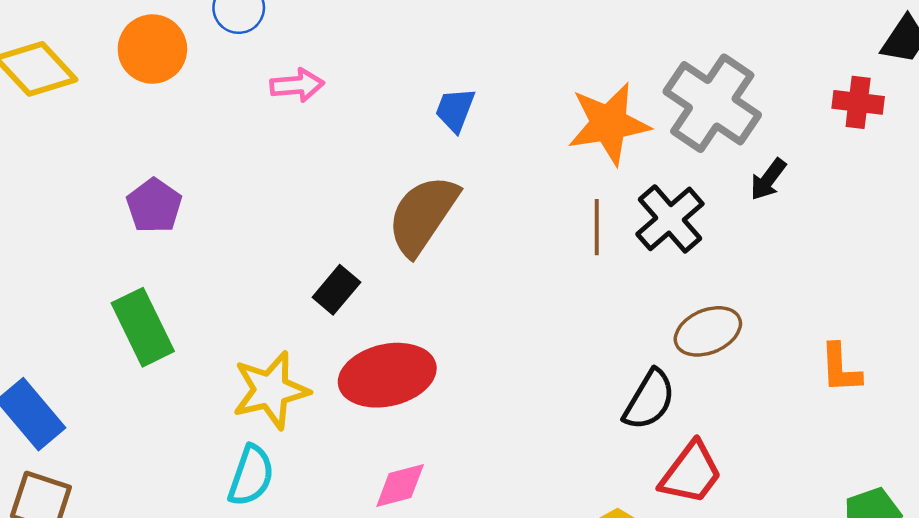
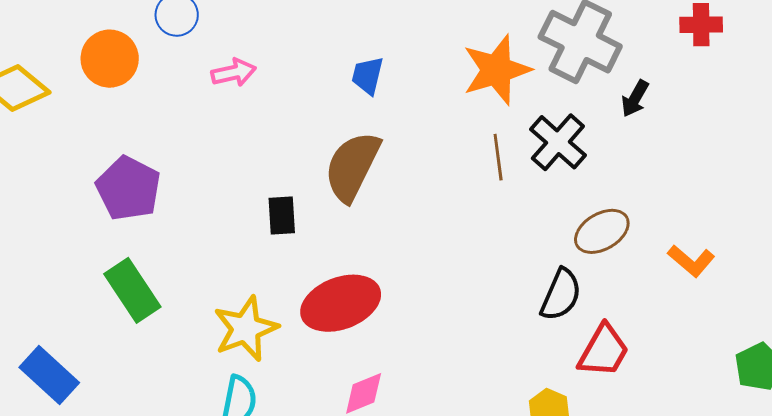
purple pentagon: (154, 206) -> (128, 188), size x1.4
black rectangle: (336, 290) -> (282, 216), moved, turned -36
orange L-shape: (840, 368) -> (691, 261), moved, turned -39

